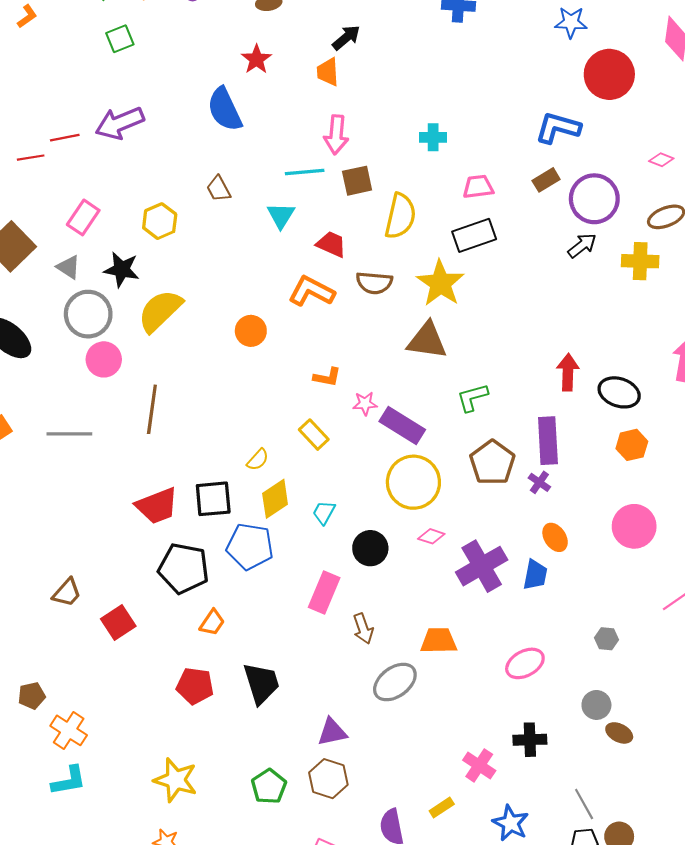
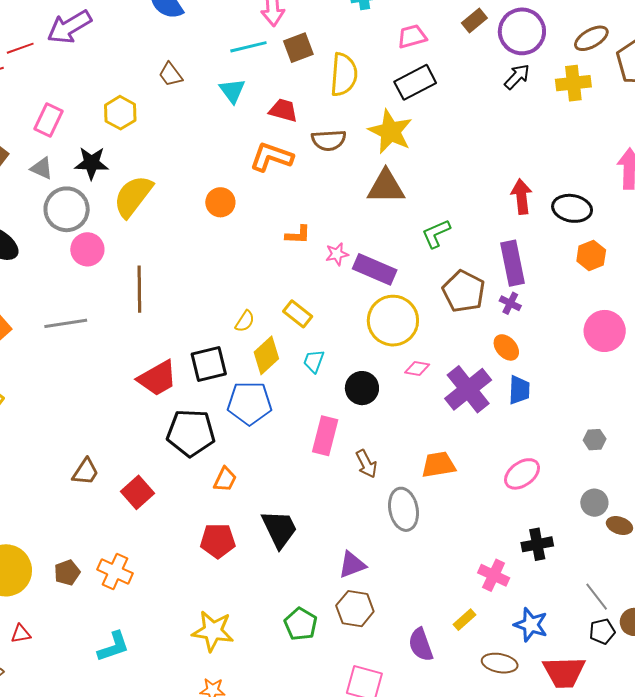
yellow rectangle: (314, 435) -> (298, 314), moved
orange ellipse: (555, 537) -> (506, 347), moved
gray ellipse: (395, 682) -> (404, 509), turned -57
orange cross: (69, 730) -> (115, 571), moved

